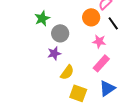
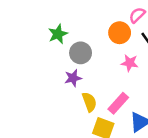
pink rectangle: (101, 63) -> (118, 103), moved
yellow semicircle: (67, 72) -> (89, 102), turned -56

